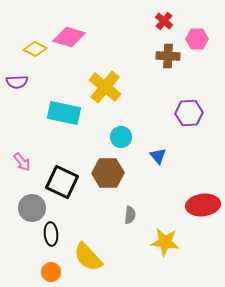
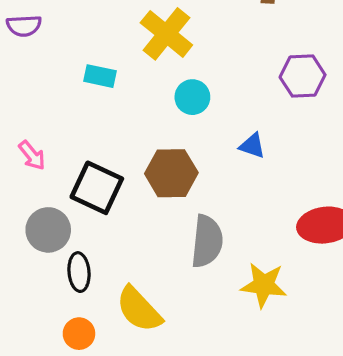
cyan rectangle: (64, 113) -> (100, 76), size x0.6
cyan circle: (121, 137) -> (192, 97), moved
blue triangle: (158, 156) -> (252, 146), turned -30
gray semicircle: (130, 215) -> (207, 241), size x1.8

